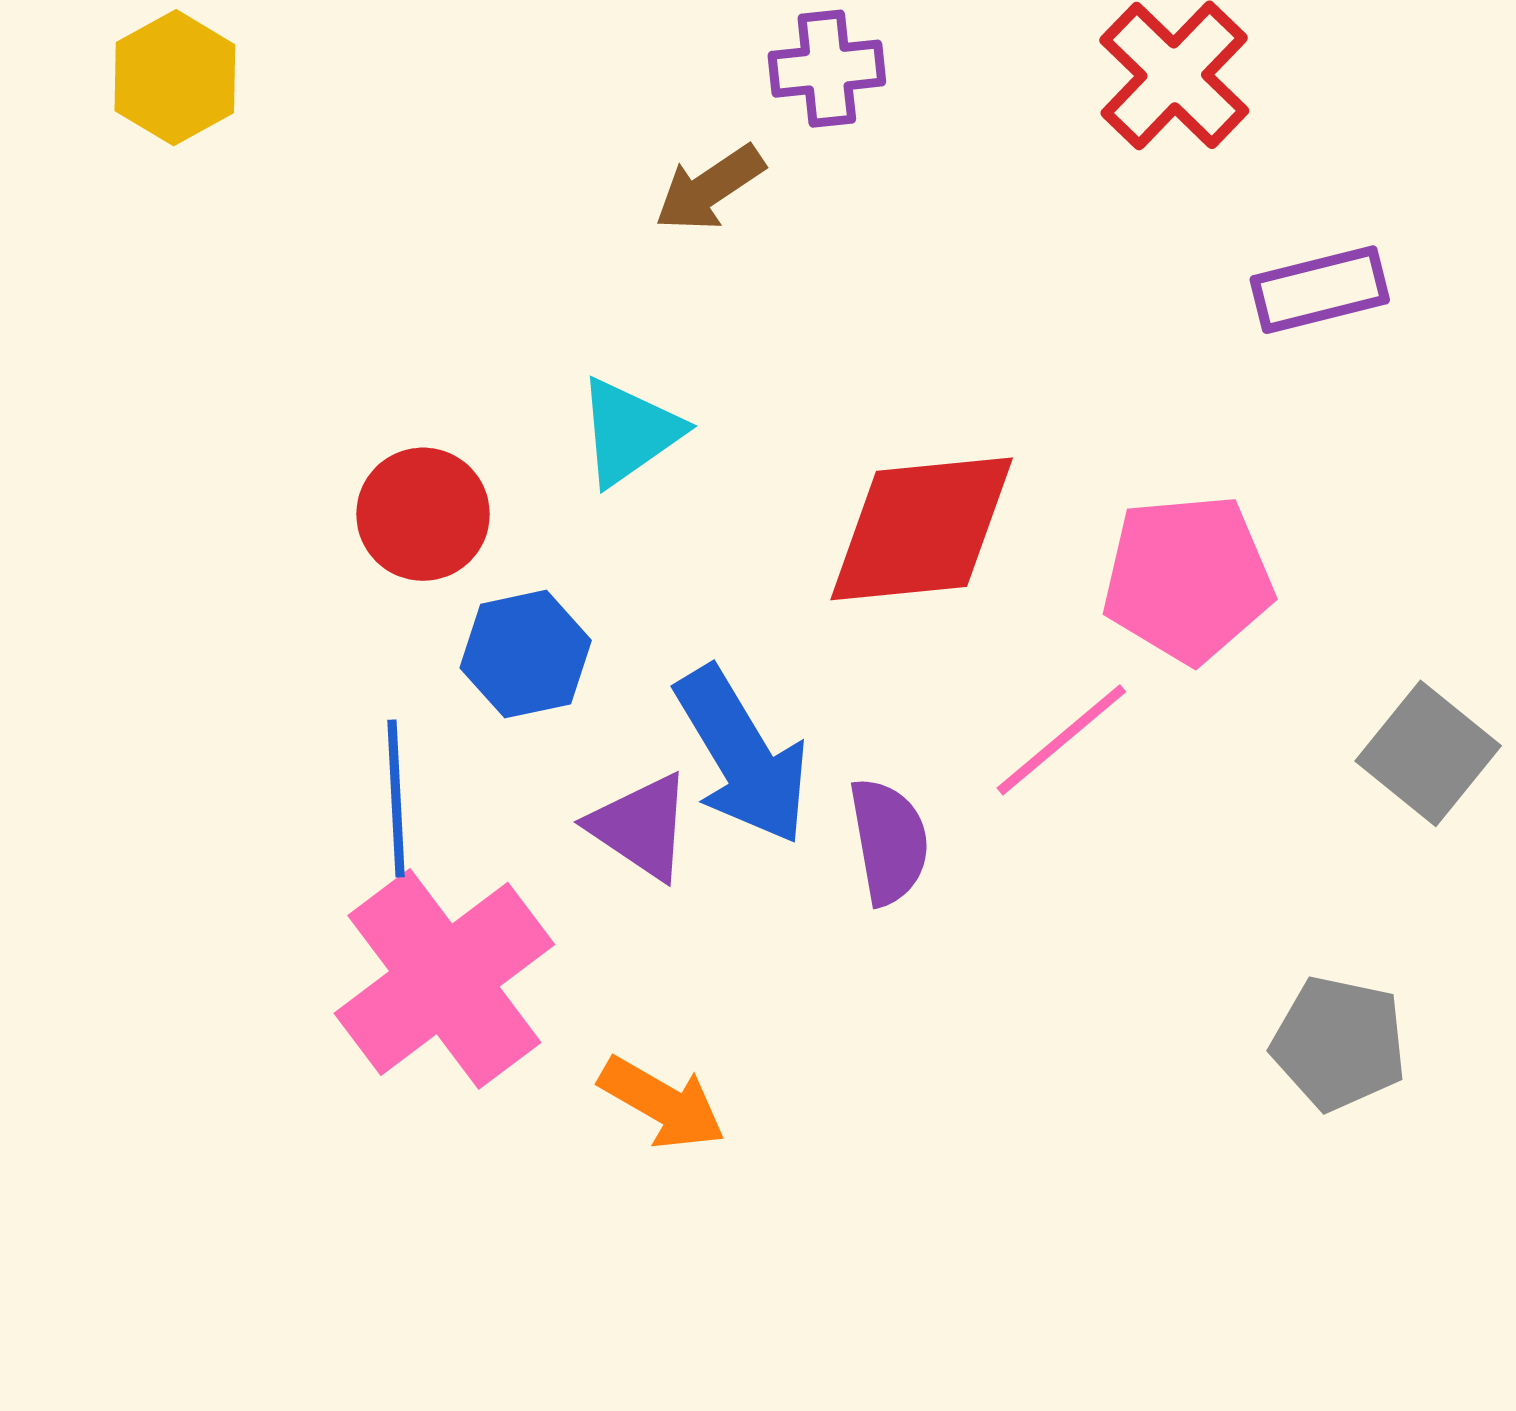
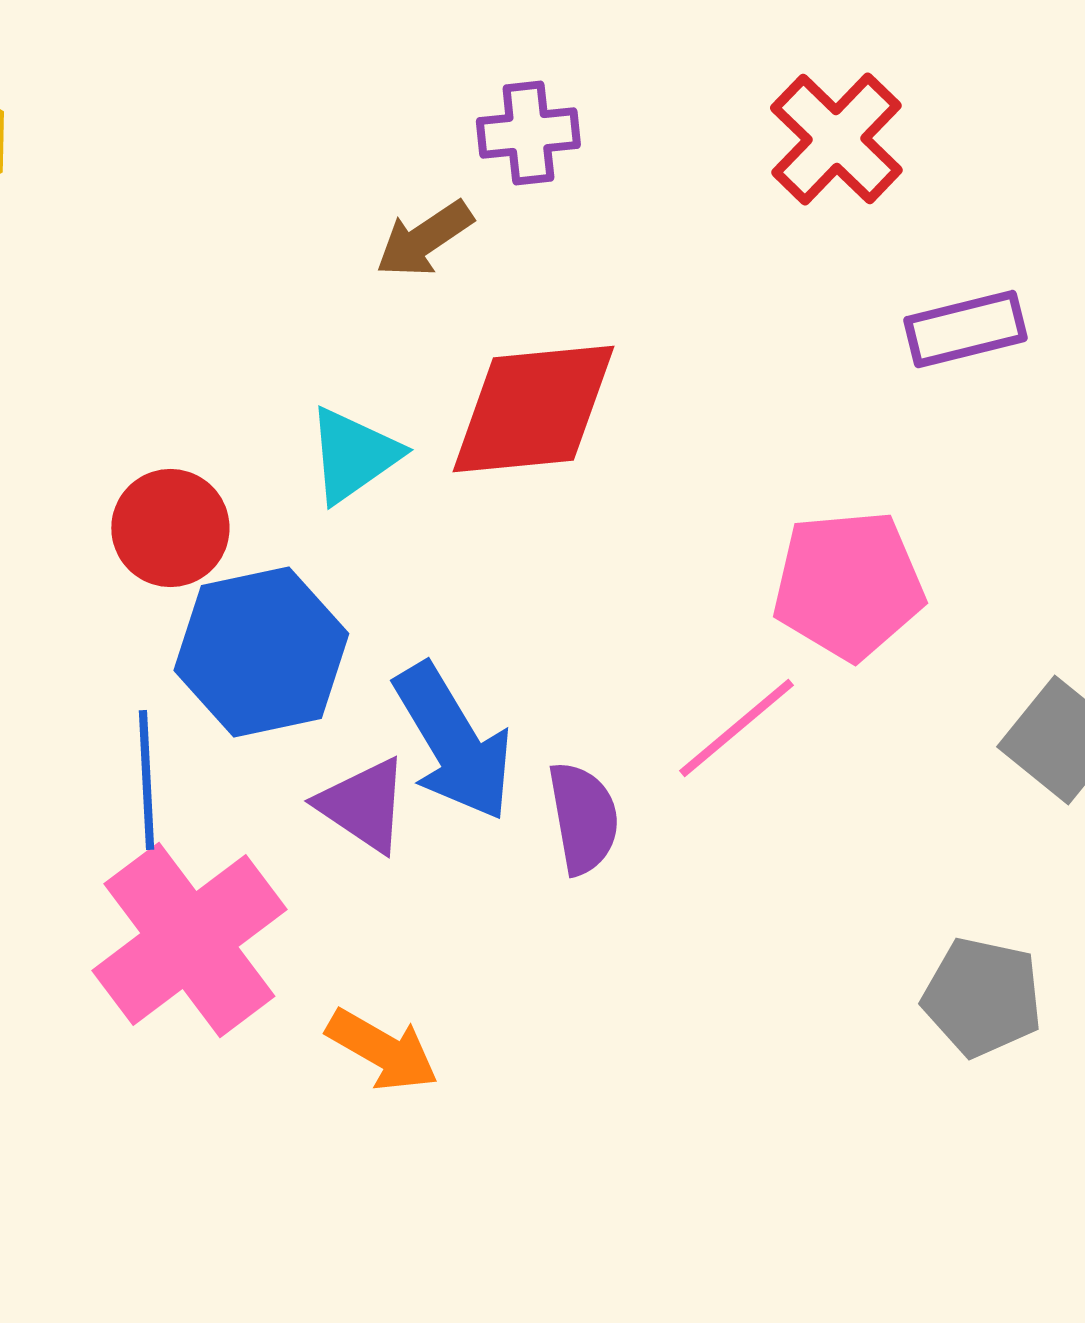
red diamond: (922, 529) -> (533, 409), moved
blue hexagon: (526, 654) -> (261, 652), size x1.5

